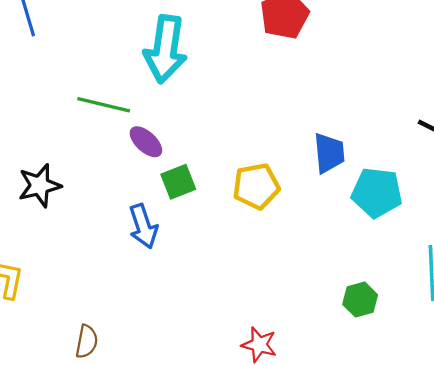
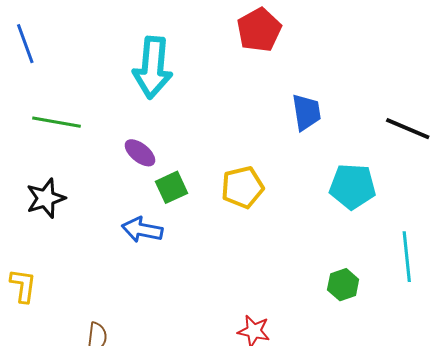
green line: (104, 105) -> (56, 122), moved
blue trapezoid: (329, 153) -> (306, 112), moved
blue arrow: (143, 226) -> (142, 230), turned 123

